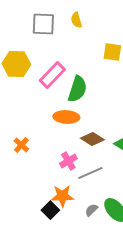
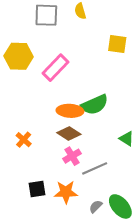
green semicircle: (77, 89) -> (95, 105), moved, turned 48
brown diamond: (92, 139) -> (69, 133), moved
black square: (50, 210) -> (37, 189), moved, turned 36

